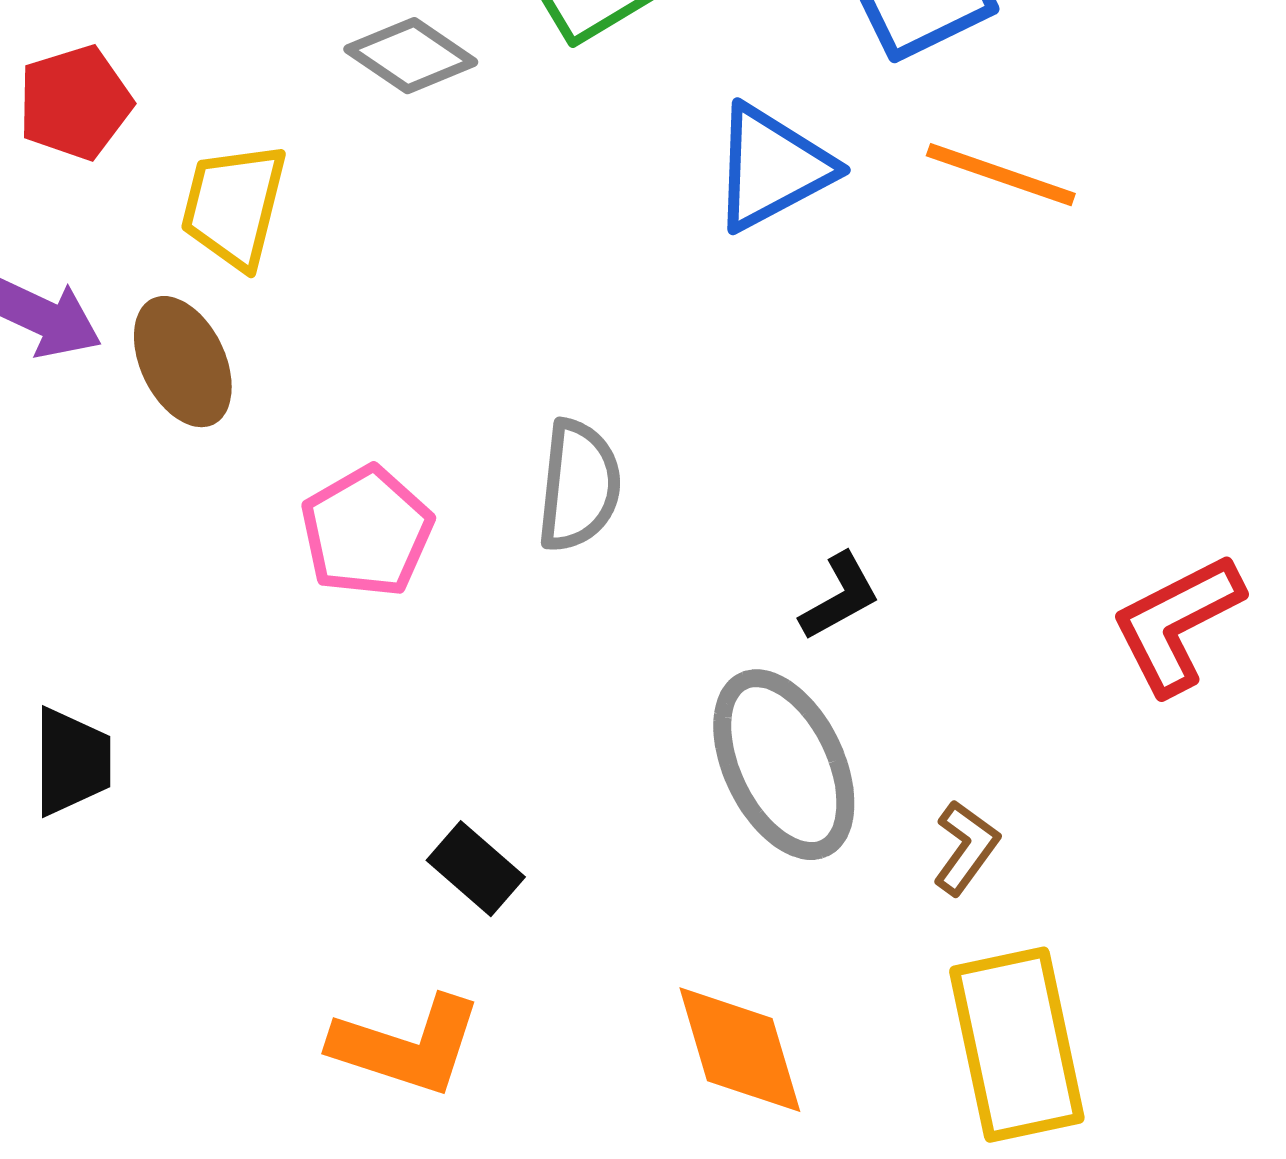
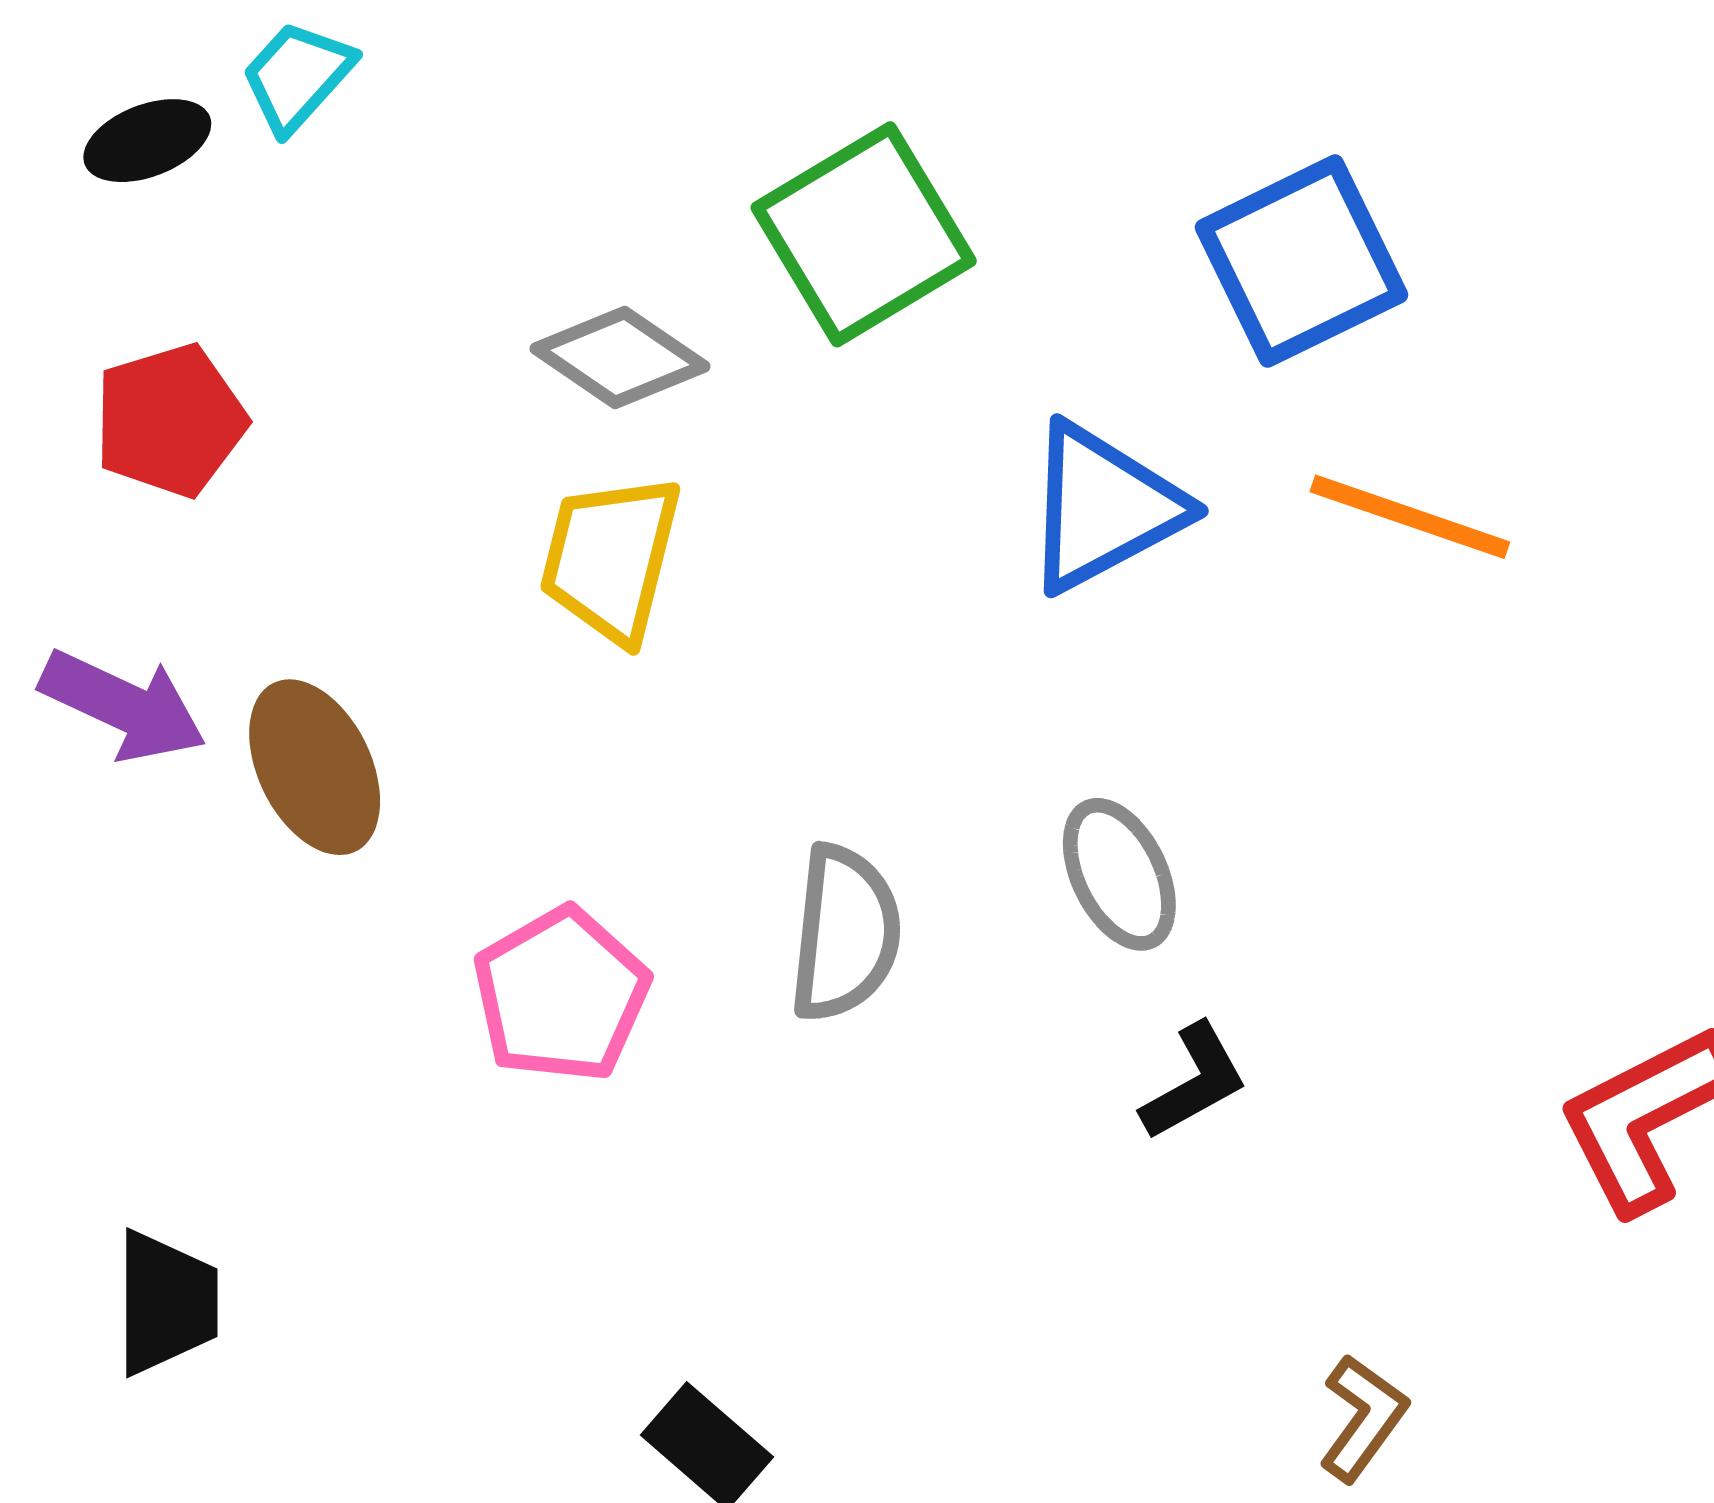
yellow trapezoid: (234, 206) -> (611, 558), moved
gray ellipse: (784, 765) -> (1119, 874), moved, size x0.6

